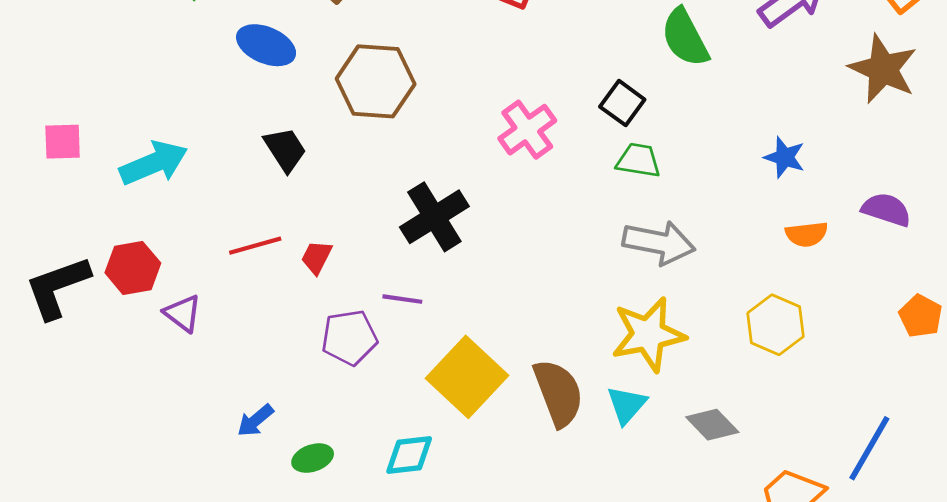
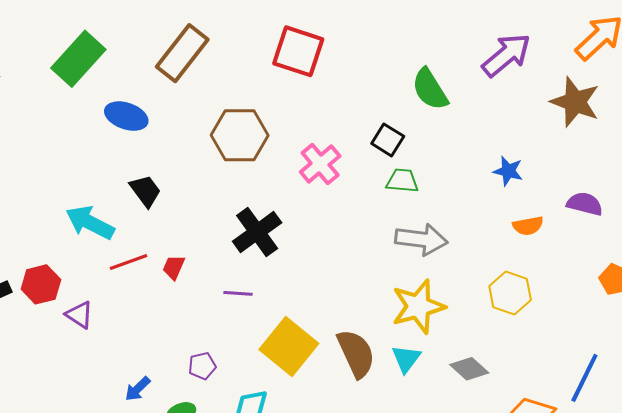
brown hexagon: (376, 81) -> (240, 135), moved
cyan arrow: (154, 163) -> (90, 223), moved, turned -126
purple pentagon: (349, 337) -> (202, 366), moved, size x0.7

